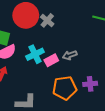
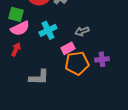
pink rectangle: (51, 60) -> (68, 48), moved

